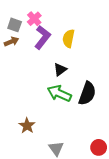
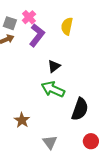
yellow semicircle: (69, 38) -> (67, 26), moved
black semicircle: (87, 93) -> (80, 109), moved

